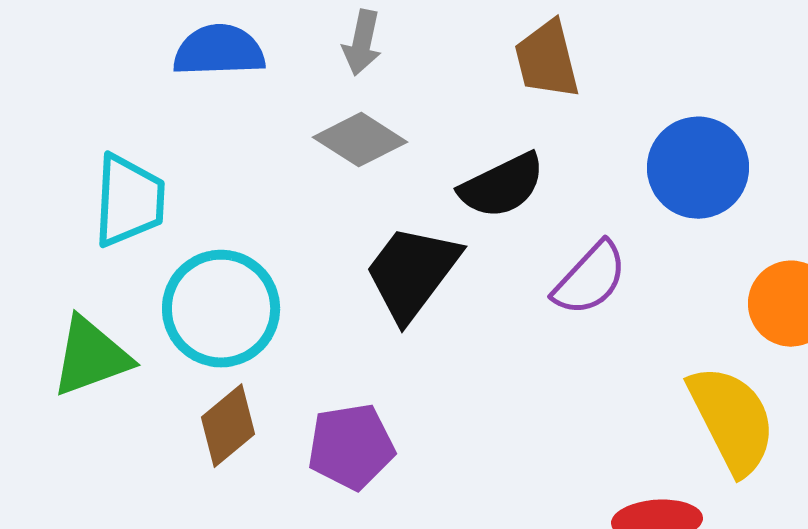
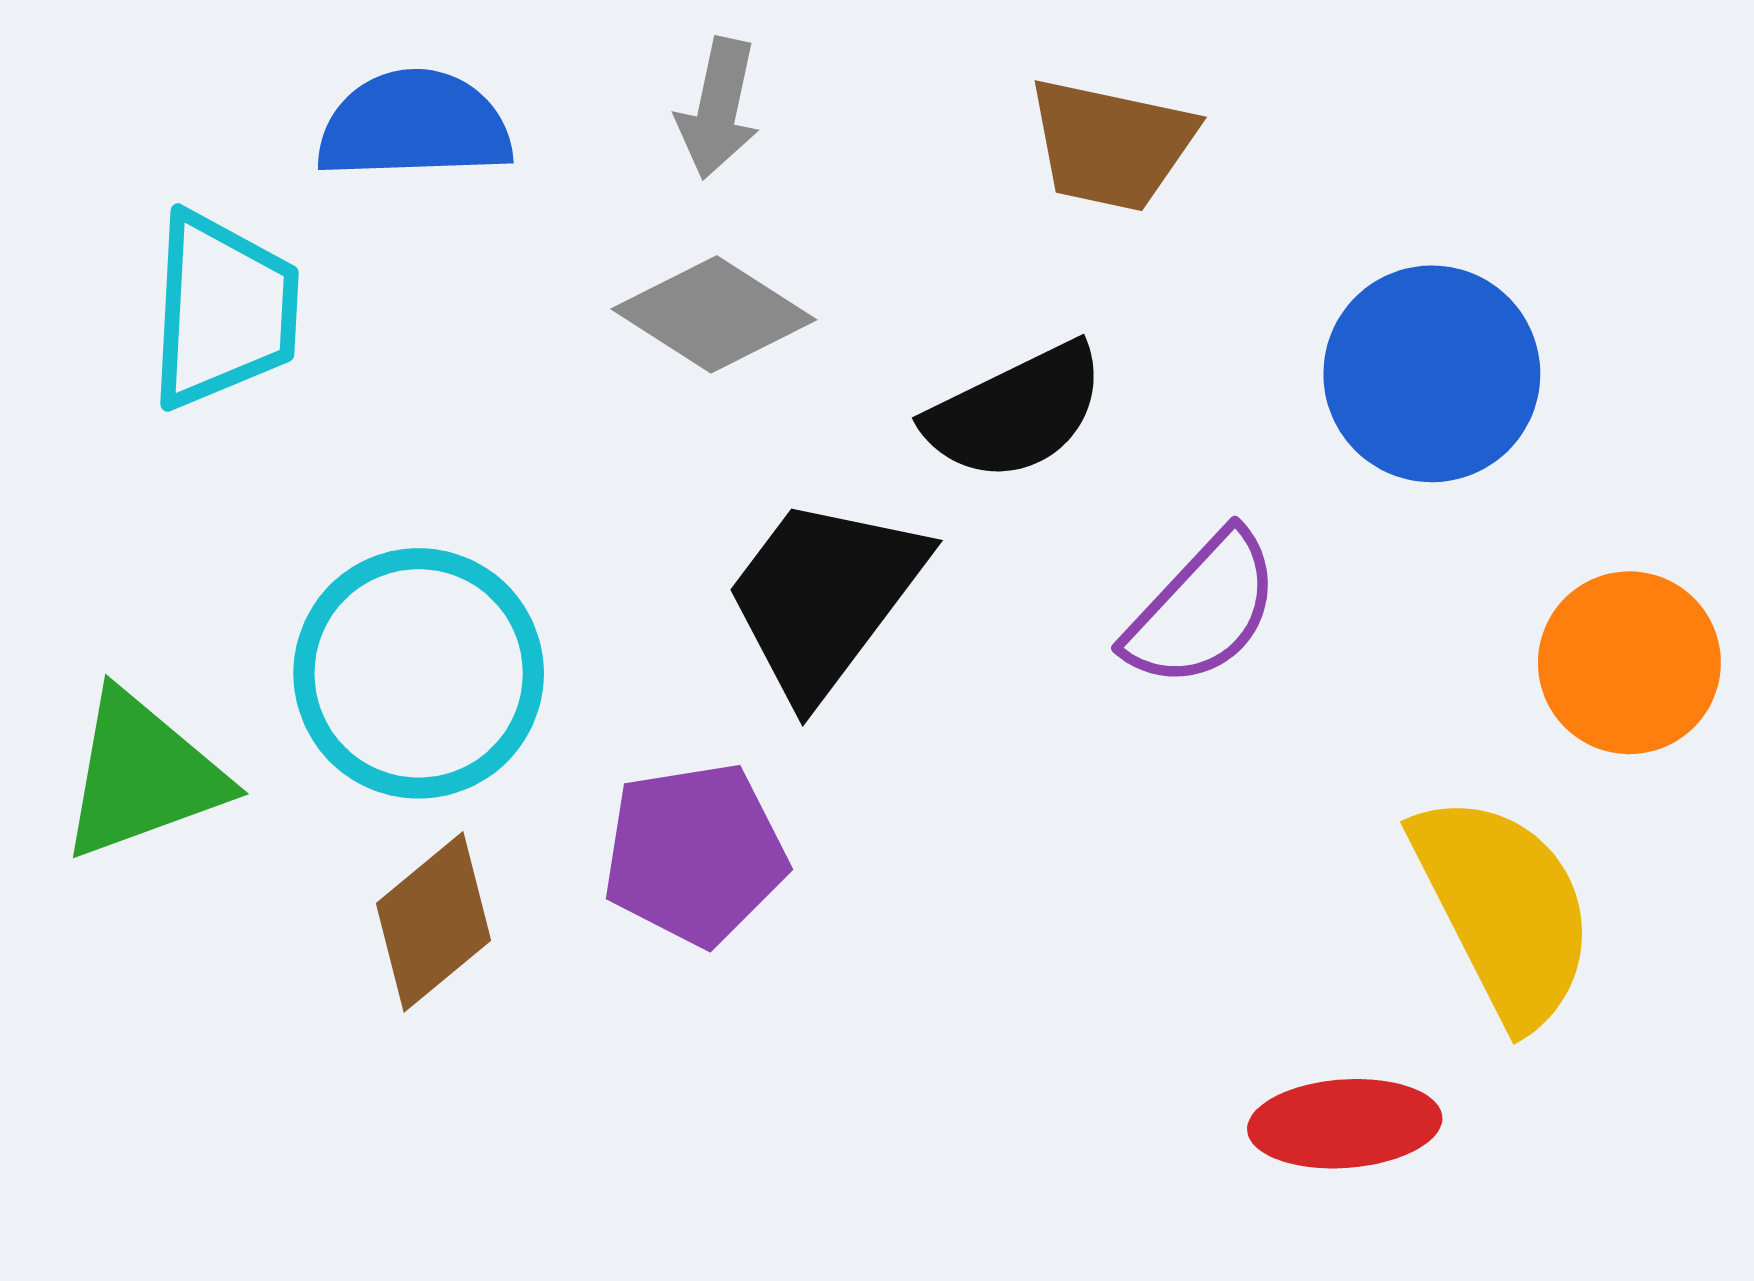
brown trapezoid: (547, 60) -> (1111, 144), turned -64
cyan trapezoid: (129, 201) -> (223, 310), moved
purple pentagon: (351, 447) -> (695, 854), moved

